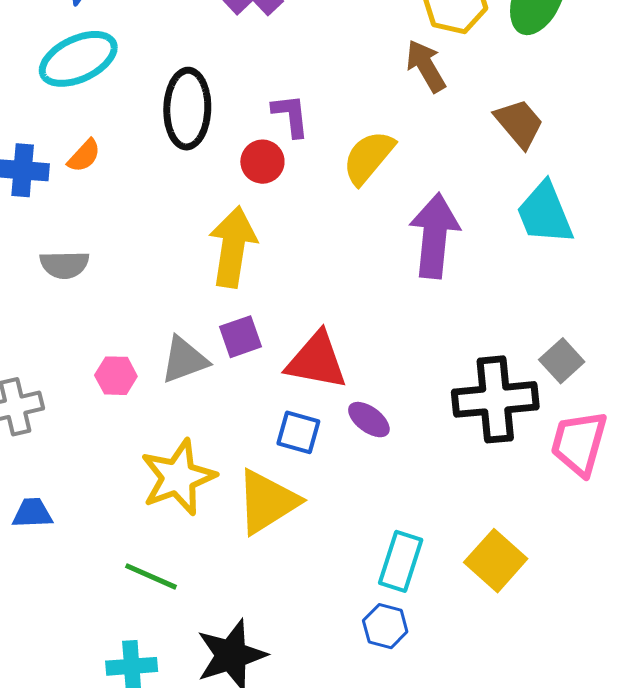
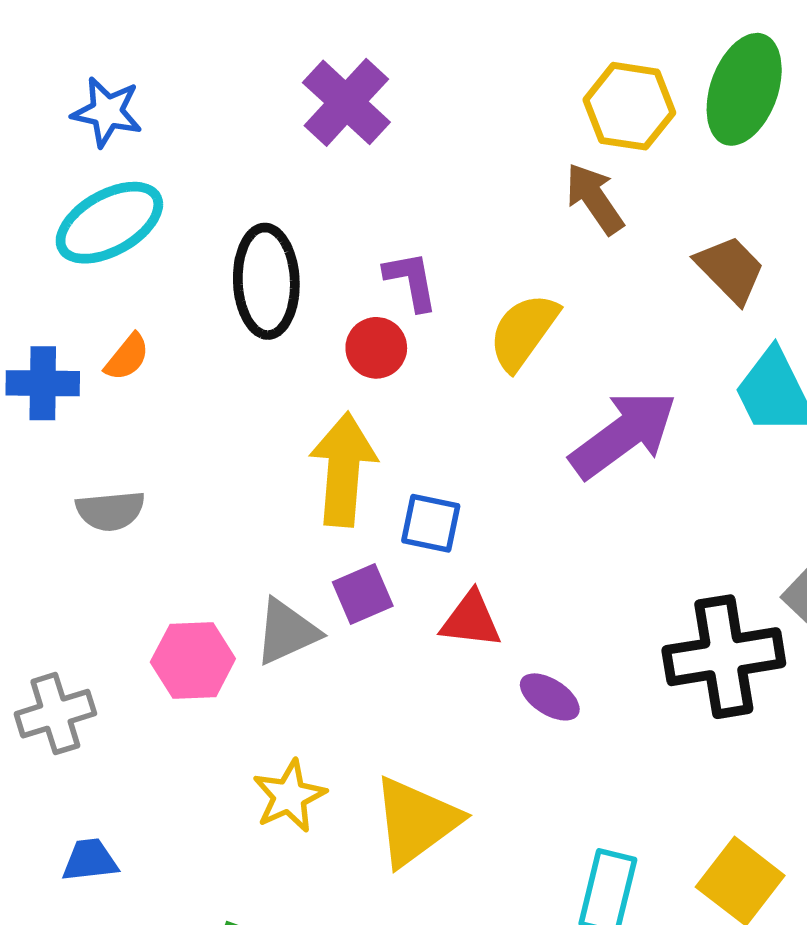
purple arrow: (435, 236) -> (623, 434), turned 52
red triangle: (317, 361) -> (471, 620), size x0.7
pink hexagon: (116, 376) -> (193, 660), size x1.4
blue square: (298, 432) -> (431, 523), moved
yellow star: (178, 477) -> (289, 796), size x0.7

